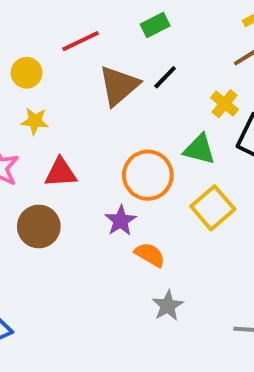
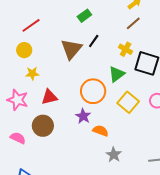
red line: (80, 41) -> (31, 25), moved
green triangle: (199, 149) -> (117, 74), turned -42

